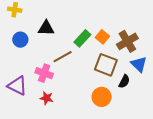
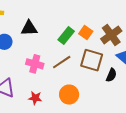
brown line: (63, 57) -> (62, 62), moved
pink cross: (44, 73) -> (35, 64), moved
orange circle: (102, 97) -> (69, 95), moved

